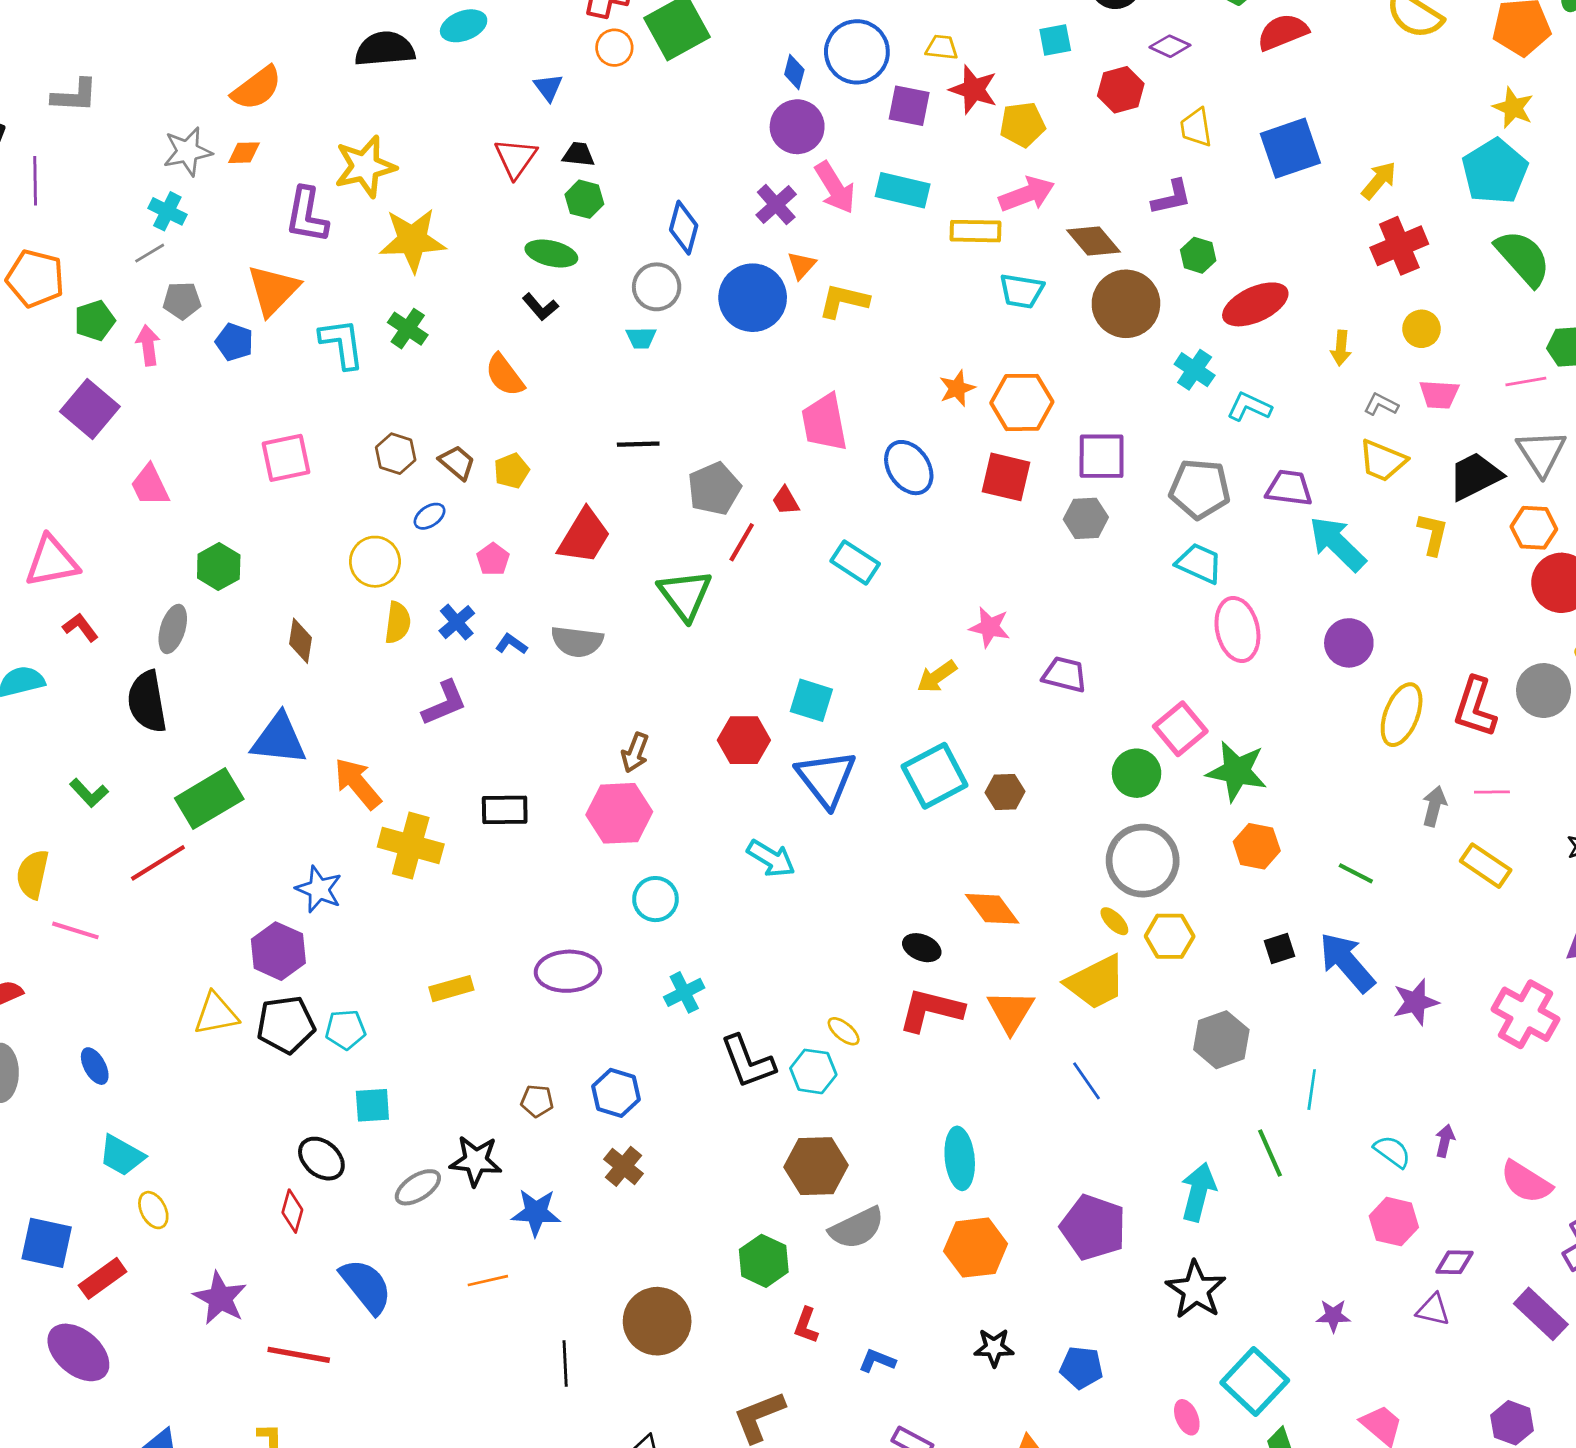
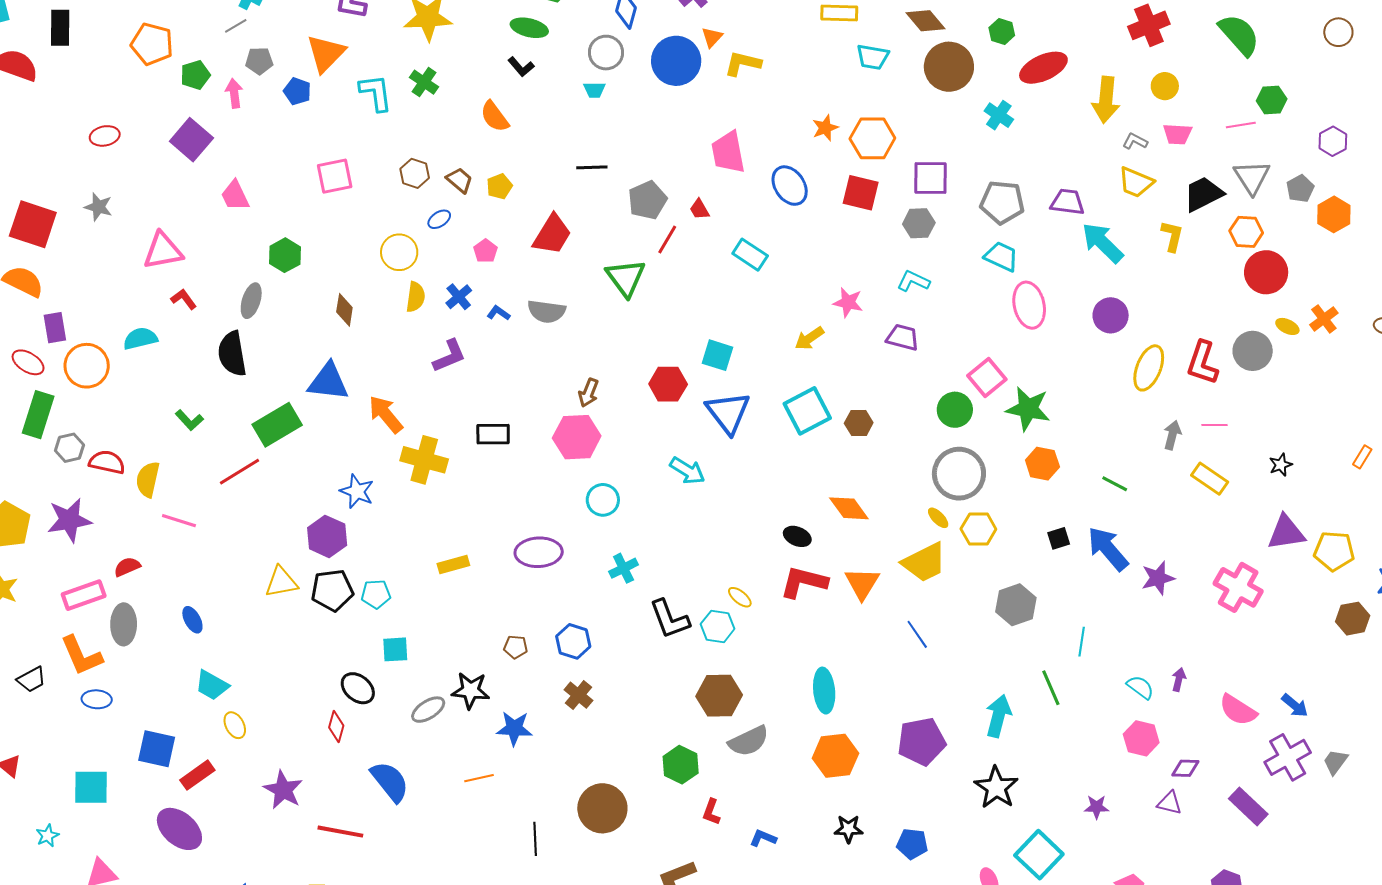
yellow arrow: (1341, 348) -> (1106, 100), size x1.8
cyan L-shape: (1249, 407) -> (913, 281), moved
purple pentagon: (1093, 1227) -> (921, 741), turned -30

